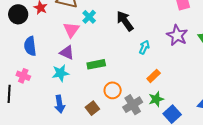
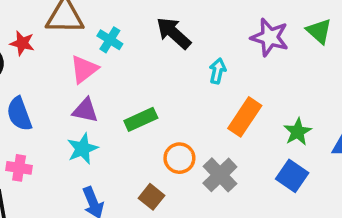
pink triangle: (71, 30) -> (84, 69), turned 30
orange rectangle: (154, 76) -> (245, 117), size x1.5
green star: (156, 99) -> (298, 132), moved

